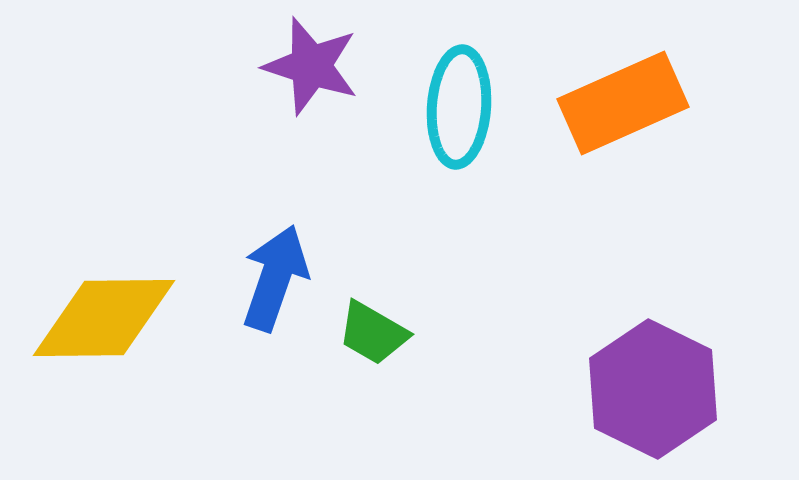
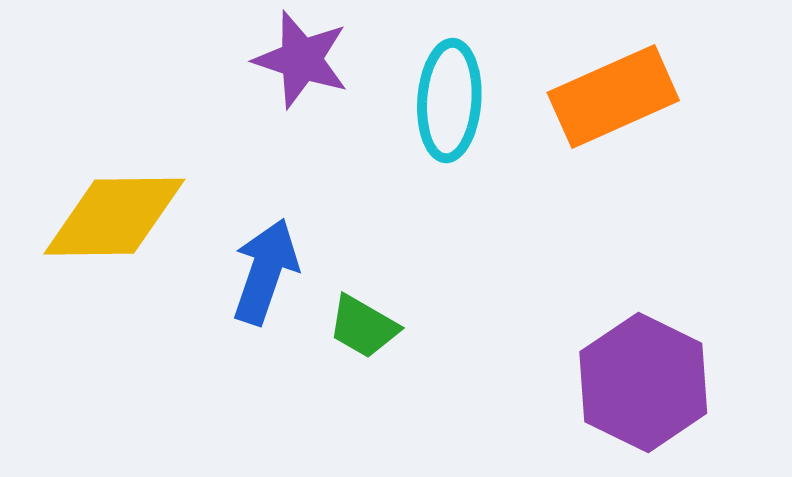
yellow diamond: (104, 318) -> (114, 217), moved

